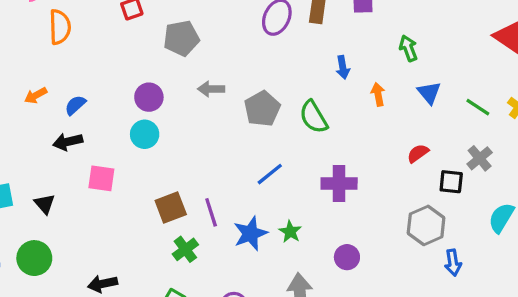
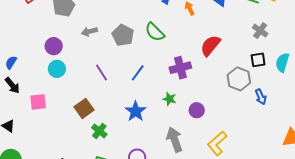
black arrow: (68, 142) -> (12, 85), turned -102
red semicircle: (418, 153) -> (210, 46), moved, size x1.6
black square: (451, 182) -> (258, 60), moved
purple line: (211, 212) -> (102, 72), moved
green star: (290, 232) -> (169, 99), moved

